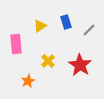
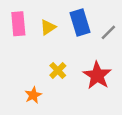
blue rectangle: (66, 22) -> (80, 22), size x1.5
pink rectangle: (16, 44) -> (18, 24), moved

